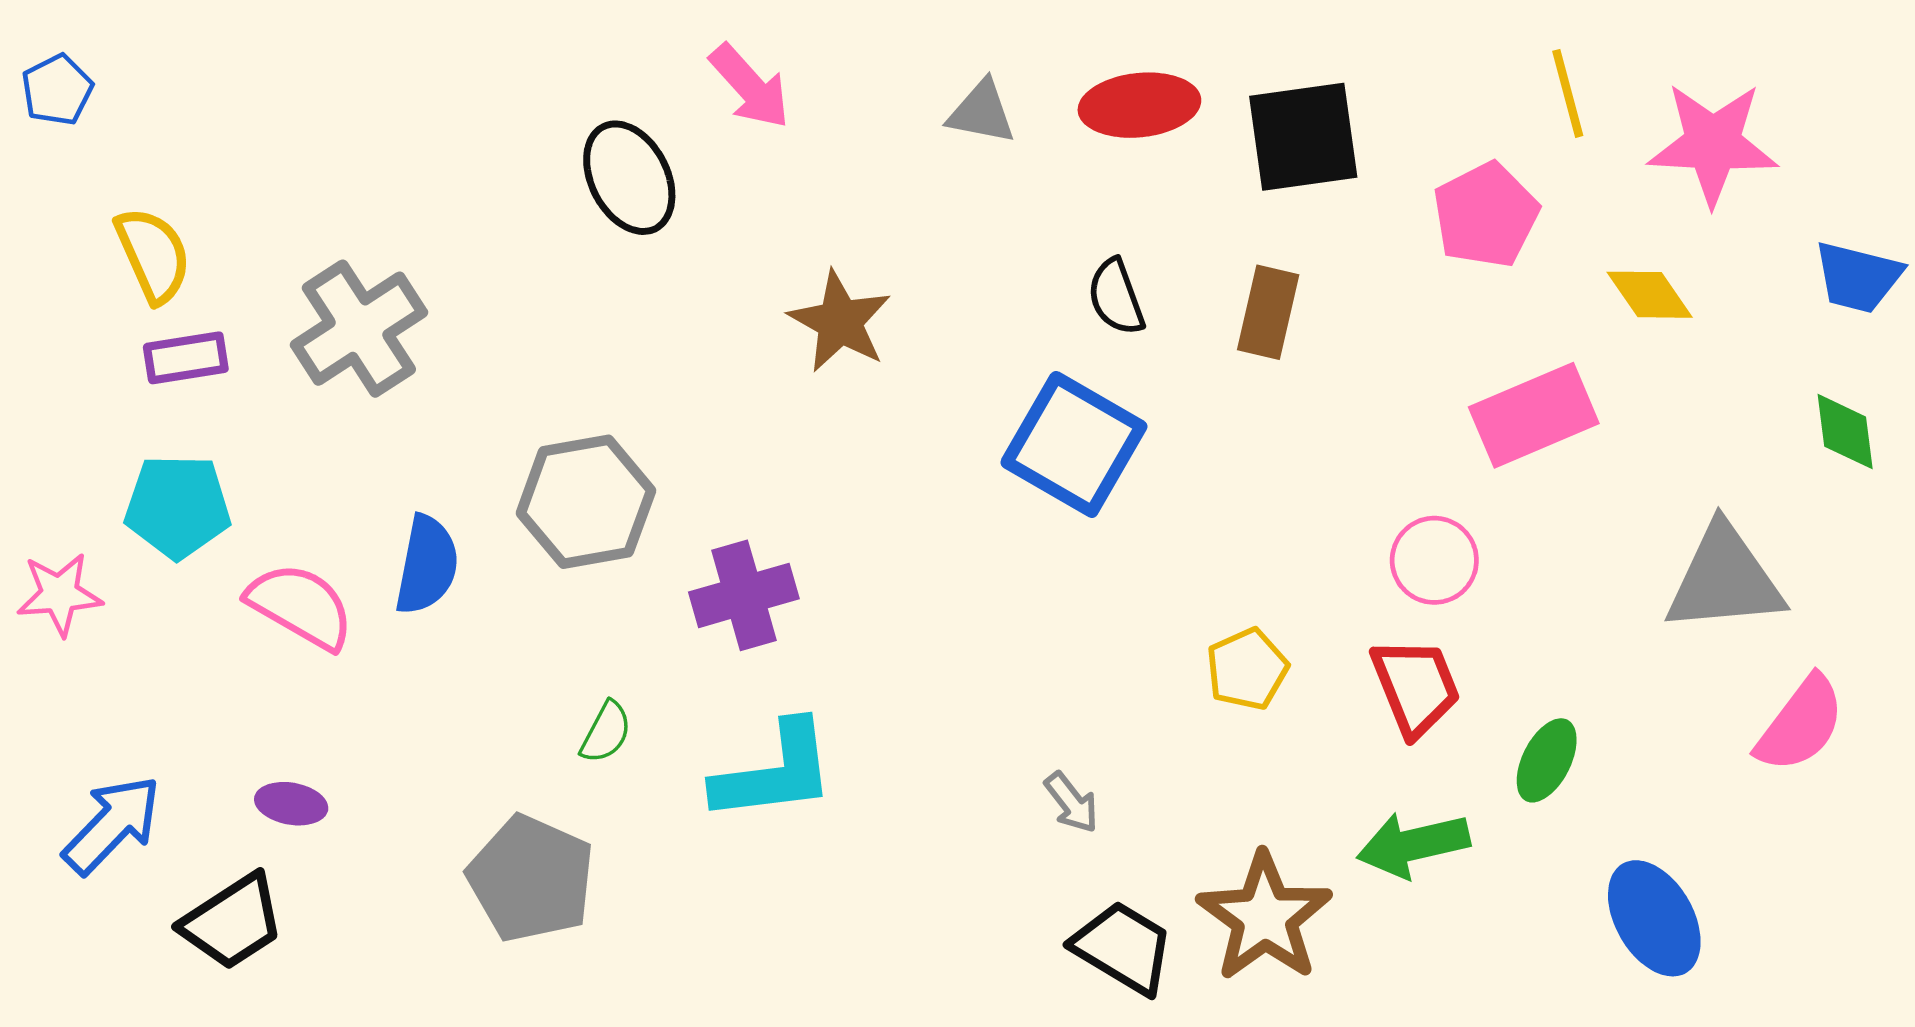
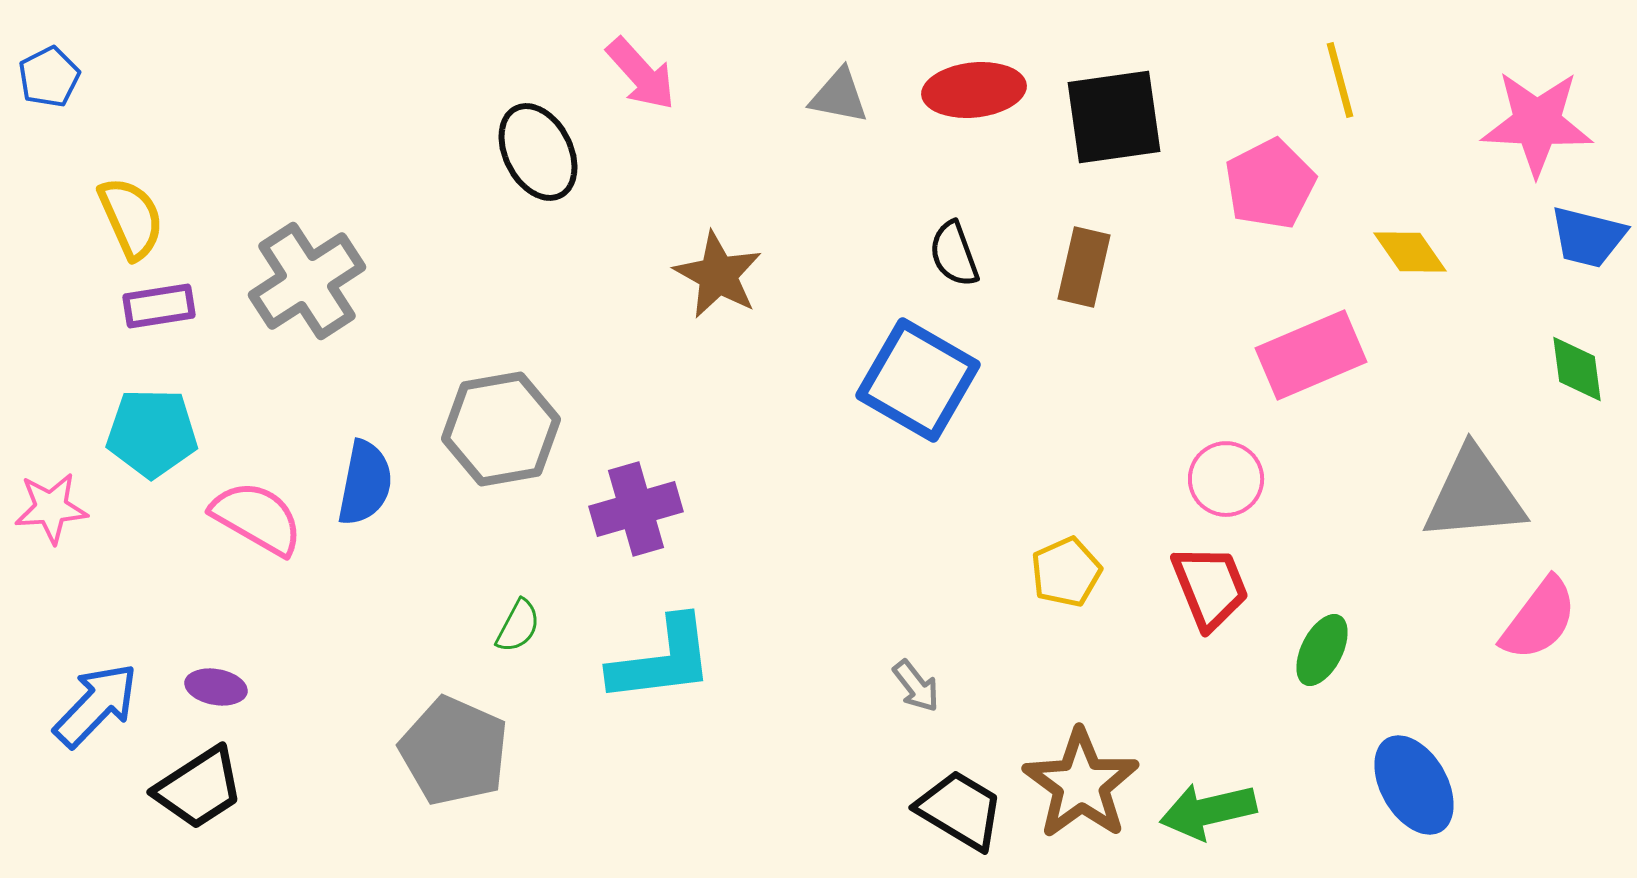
pink star: (1713, 144) -> (1537, 123), moved
purple ellipse: (291, 804) -> (216, 687), moved
green arrow: (1413, 845) -> (1208, 811), moved

